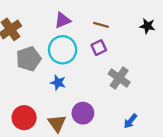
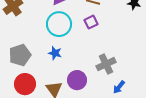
gray pentagon: (29, 59) -> (20, 55), moved
gray cross: (119, 78) -> (106, 64), moved, turned 30

